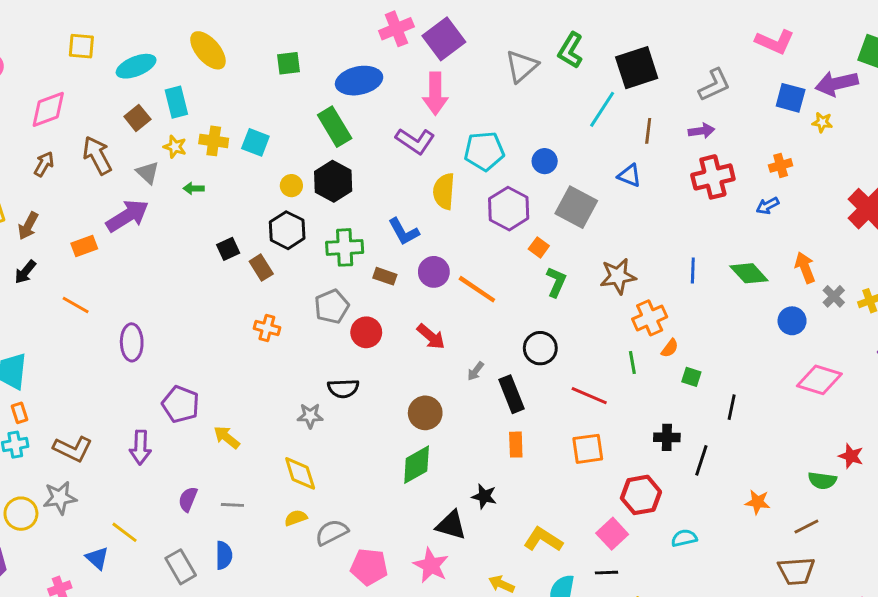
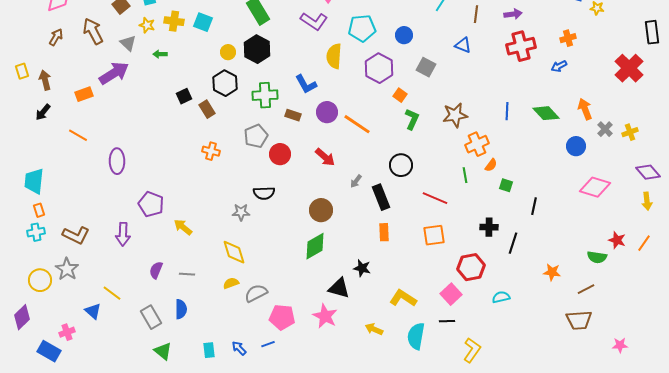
gray square: (576, 207) -> (426, 67), size x0.7
brown arrow: (28, 226) -> (45, 80), turned 138
gray star: (60, 498) -> (67, 269), turned -30

